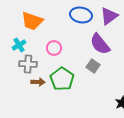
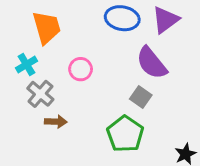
orange trapezoid: (32, 21) -> (47, 27), turned -125
gray cross: (28, 64) -> (40, 94), turned 36
green pentagon: (62, 79) -> (125, 134), moved

